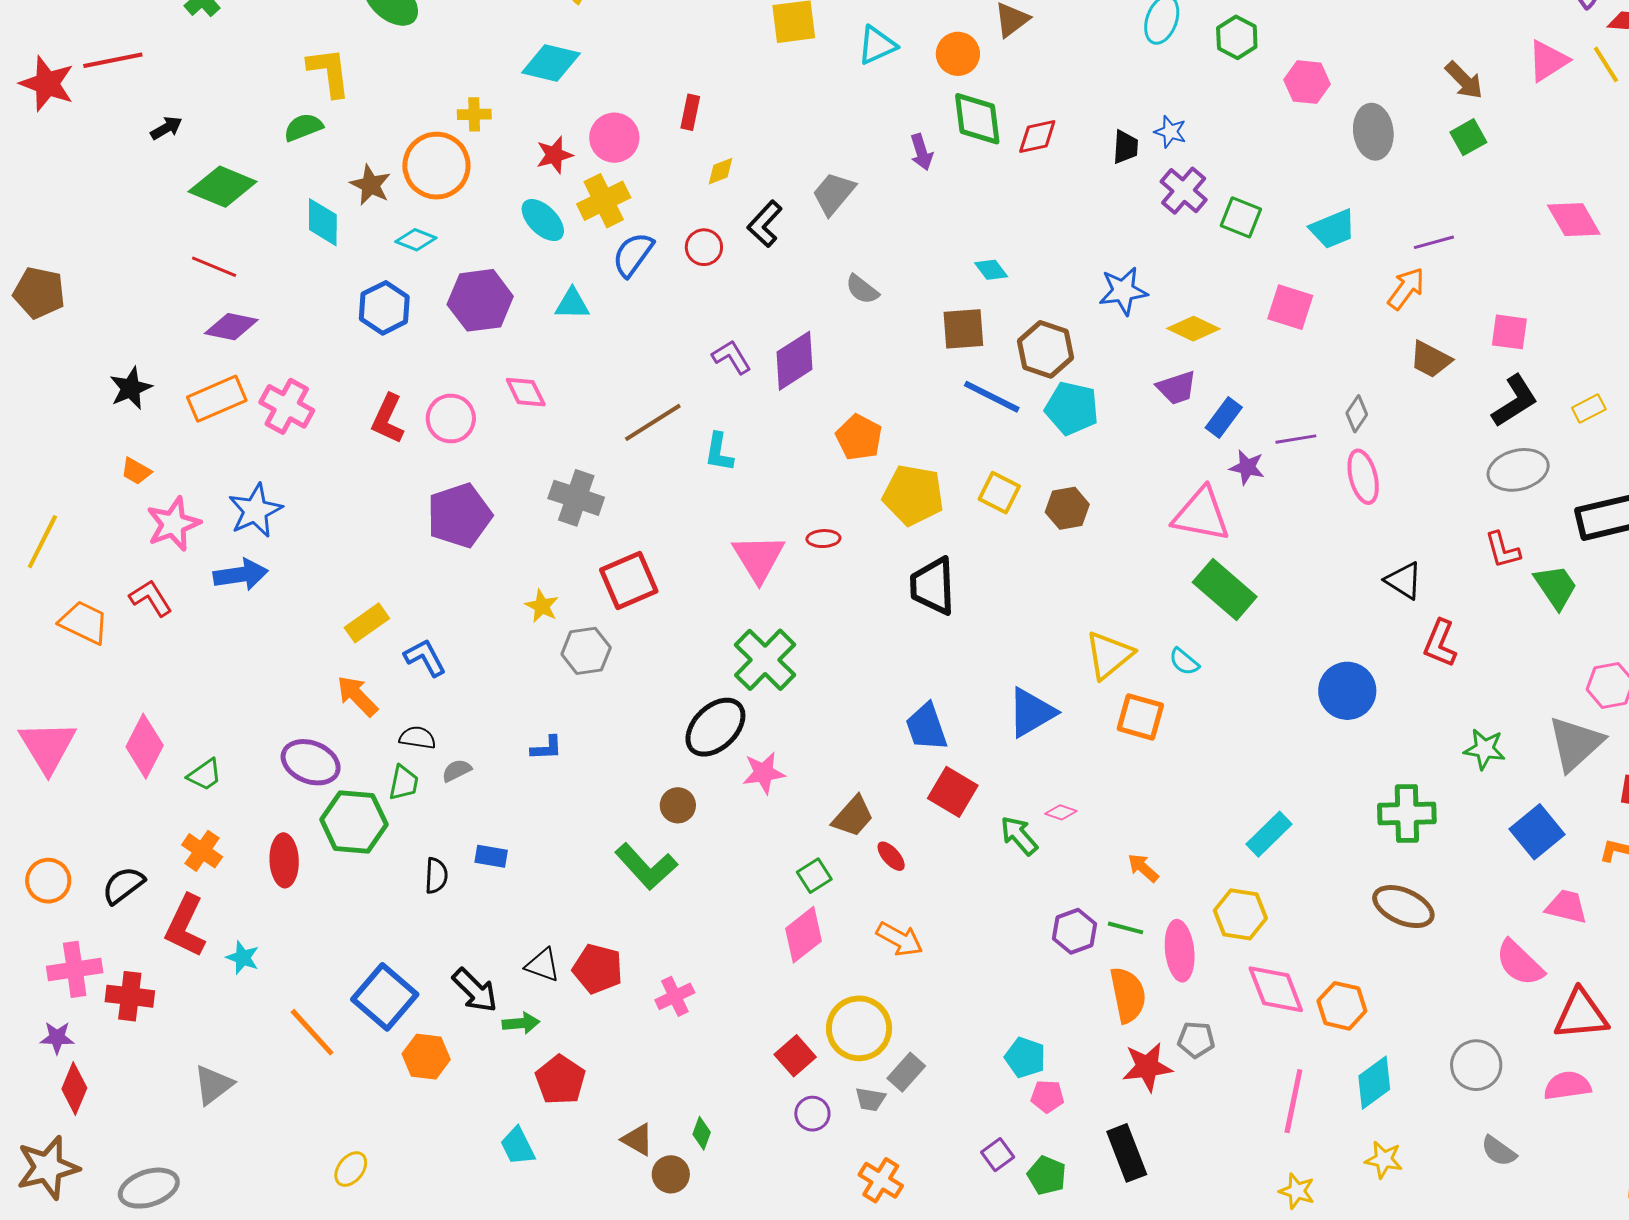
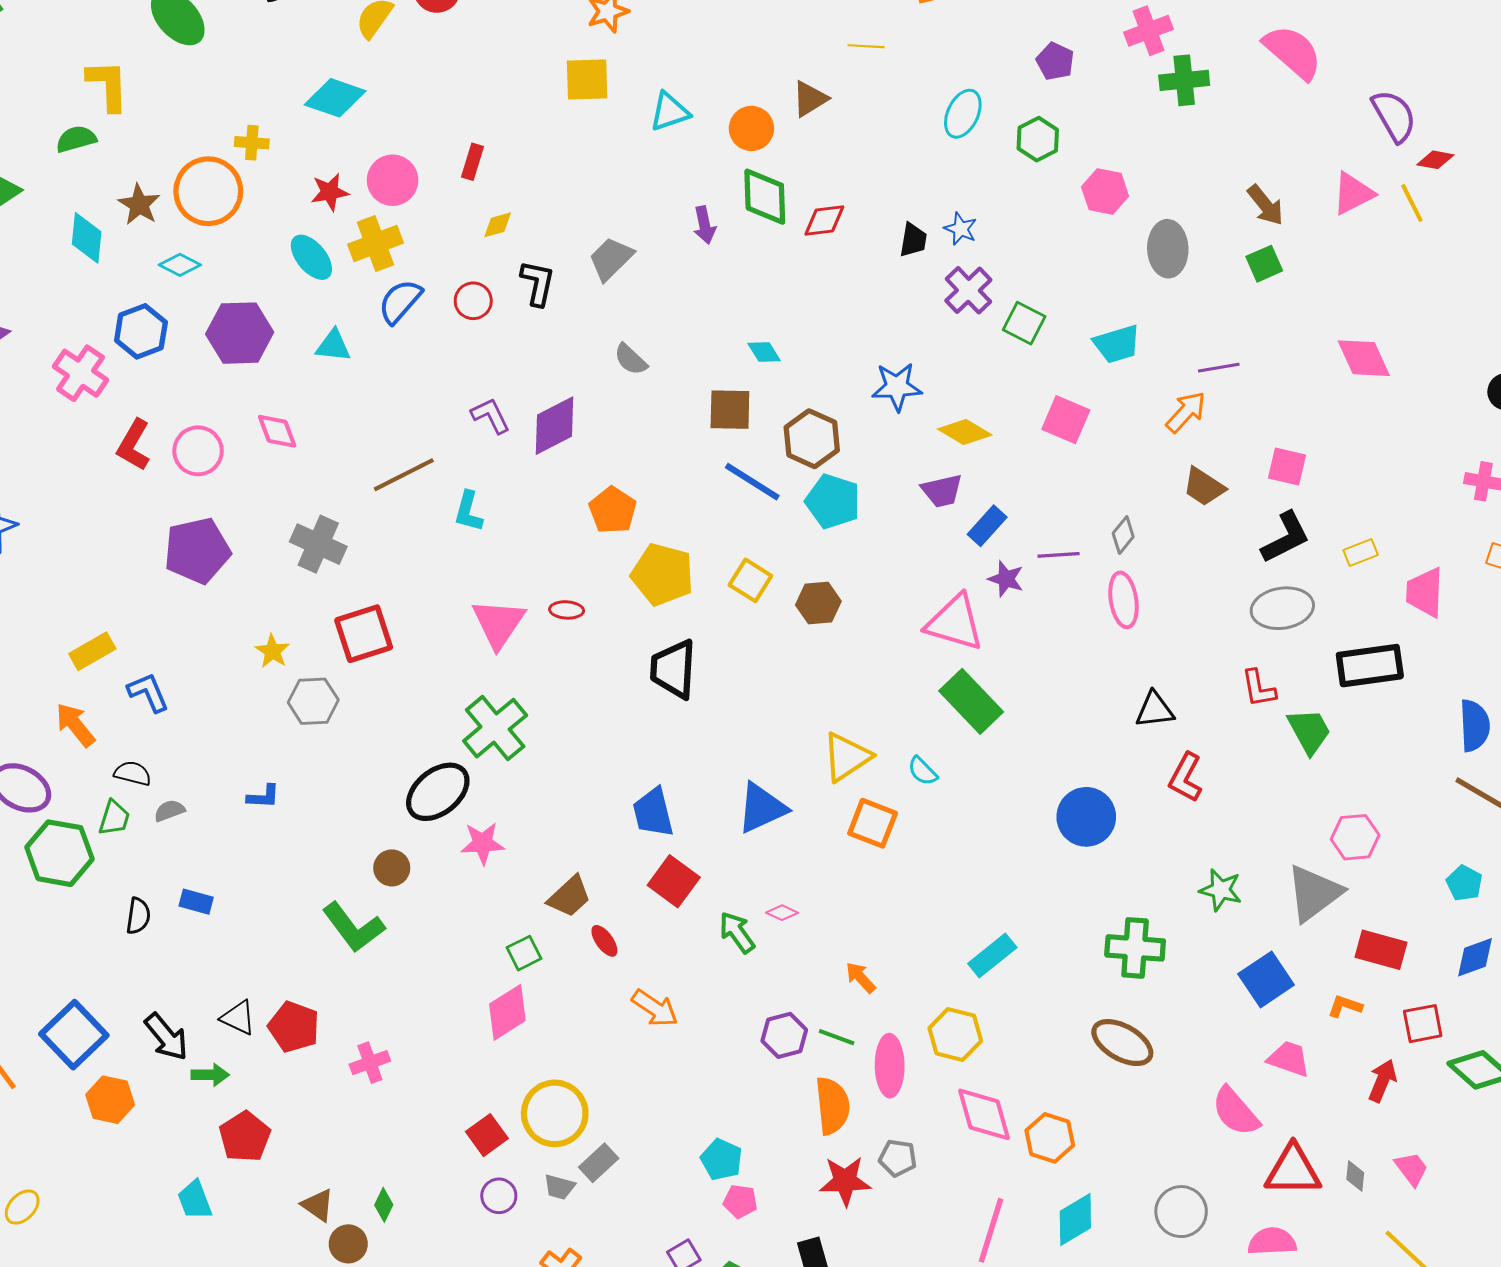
black L-shape: (765, 224) -> (538, 283), turned 144
pink cross: (287, 406) -> (81, 373), moved
black triangle: (1404, 581) -> (1155, 710), turned -45
orange arrow: (900, 939) -> (655, 1008), moved

